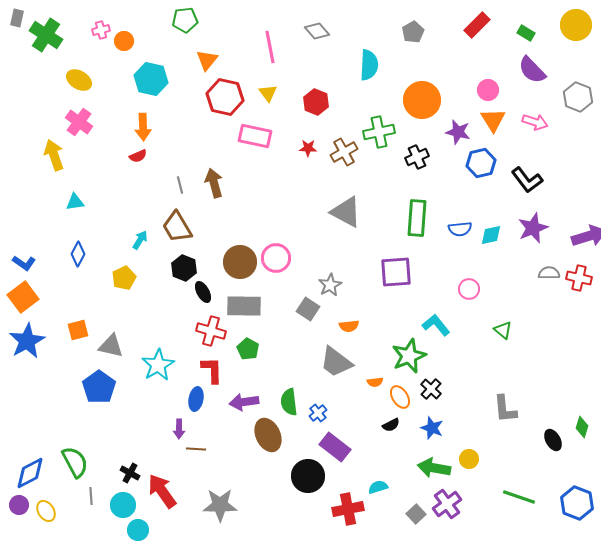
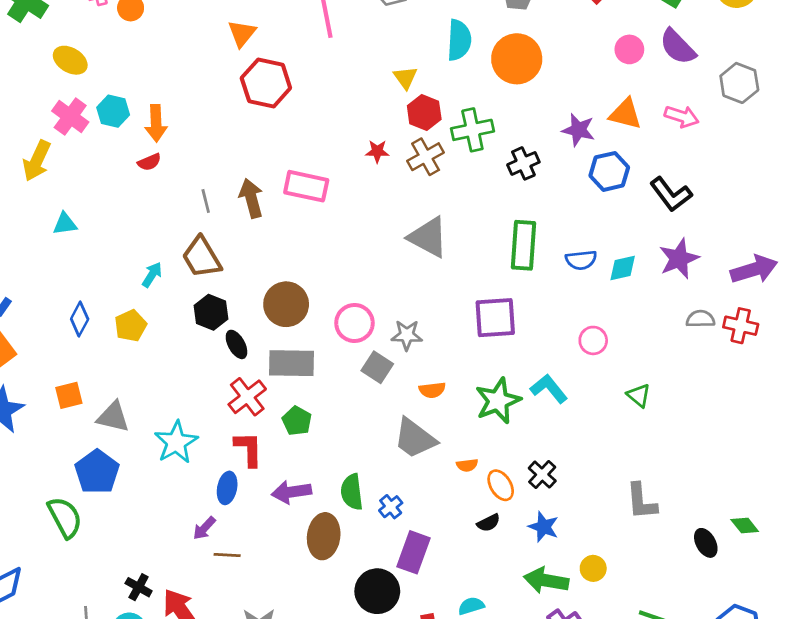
cyan hexagon: (151, 79) -> (113, 111), moved, size x0.7
pink circle: (488, 90) -> (629, 49), moved
yellow triangle: (268, 93) -> (405, 78), moved
orange circle: (422, 100) -> (517, 59), moved
red hexagon: (316, 102) -> (424, 112), moved
orange triangle: (493, 120) -> (625, 114), turned -44
pink rectangle: (255, 136) -> (306, 186), moved
yellow arrow: (54, 155) -> (37, 161), turned -136
blue diamond: (78, 254) -> (80, 319), moved
pink circle: (276, 258) -> (354, 323), moved
gray star: (330, 285) -> (407, 335), turned 30
red cross: (211, 331) -> (247, 397), turned 36
green star: (409, 356) -> (498, 401), moved
green diamond: (582, 427) -> (745, 525), turned -55
purple arrow: (179, 429) -> (204, 528), turned 42
brown ellipse: (268, 435) -> (324, 536), turned 32
purple rectangle: (335, 447) -> (413, 552), turned 72
green semicircle: (75, 462) -> (65, 517), moved

